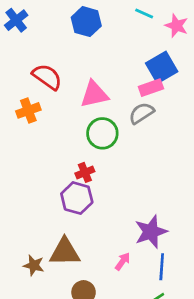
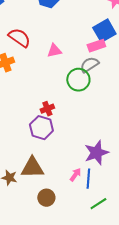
pink triangle: (94, 94) -> (54, 51), size x0.7
green circle: (102, 133) -> (78, 80), moved
blue line: (162, 267) -> (88, 179), moved

